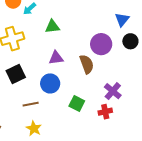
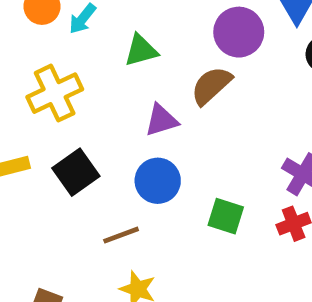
purple circle: (101, 44) -> (239, 32), moved
brown semicircle: (87, 64) -> (211, 86), moved, turned -102

